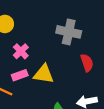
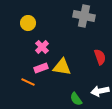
gray cross: (69, 32) -> (84, 16), moved

